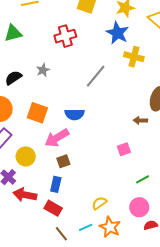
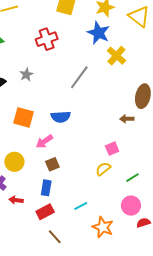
yellow cross: (134, 57) -> (116, 56), turned 30
pink arrow: (57, 138) -> (44, 141), size x0.7
red arrow: (25, 195) -> (16, 200), size x0.6
yellow semicircle: (99, 203) -> (103, 169), moved
red rectangle: (53, 208) -> (45, 212), turned -54
cyan line: (86, 227) -> (81, 206), moved

